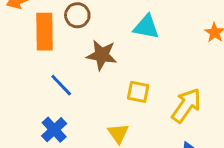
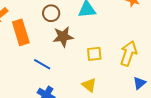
brown circle: (77, 15) -> (51, 13), moved

